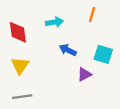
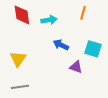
red diamond: (18, 32) -> (22, 15), moved
purple triangle: (84, 74) -> (76, 67), turned 48

